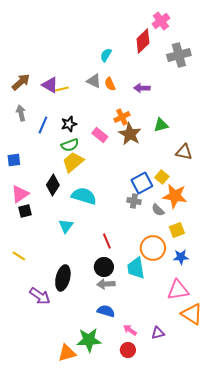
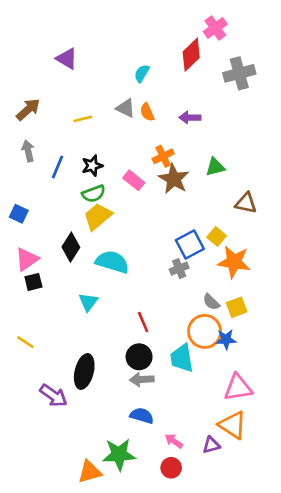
purple triangle: (50, 85) -> (67, 59), moved
blue square: (14, 160) -> (19, 214), turned 32
gray cross: (134, 201) -> (179, 269), turned -32
gray semicircle: (158, 210) -> (211, 302), moved
blue star: (181, 257) -> (226, 339), moved
orange triangle: (192, 314) -> (233, 425), moved

